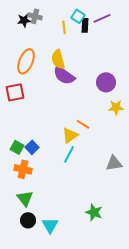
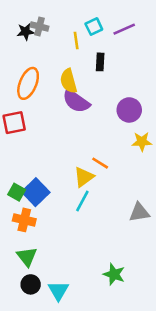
cyan square: (78, 16) -> (94, 27), turned 32
black rectangle: (85, 25) -> (100, 62), moved
blue square: (32, 147) -> (36, 192), size x1.5

